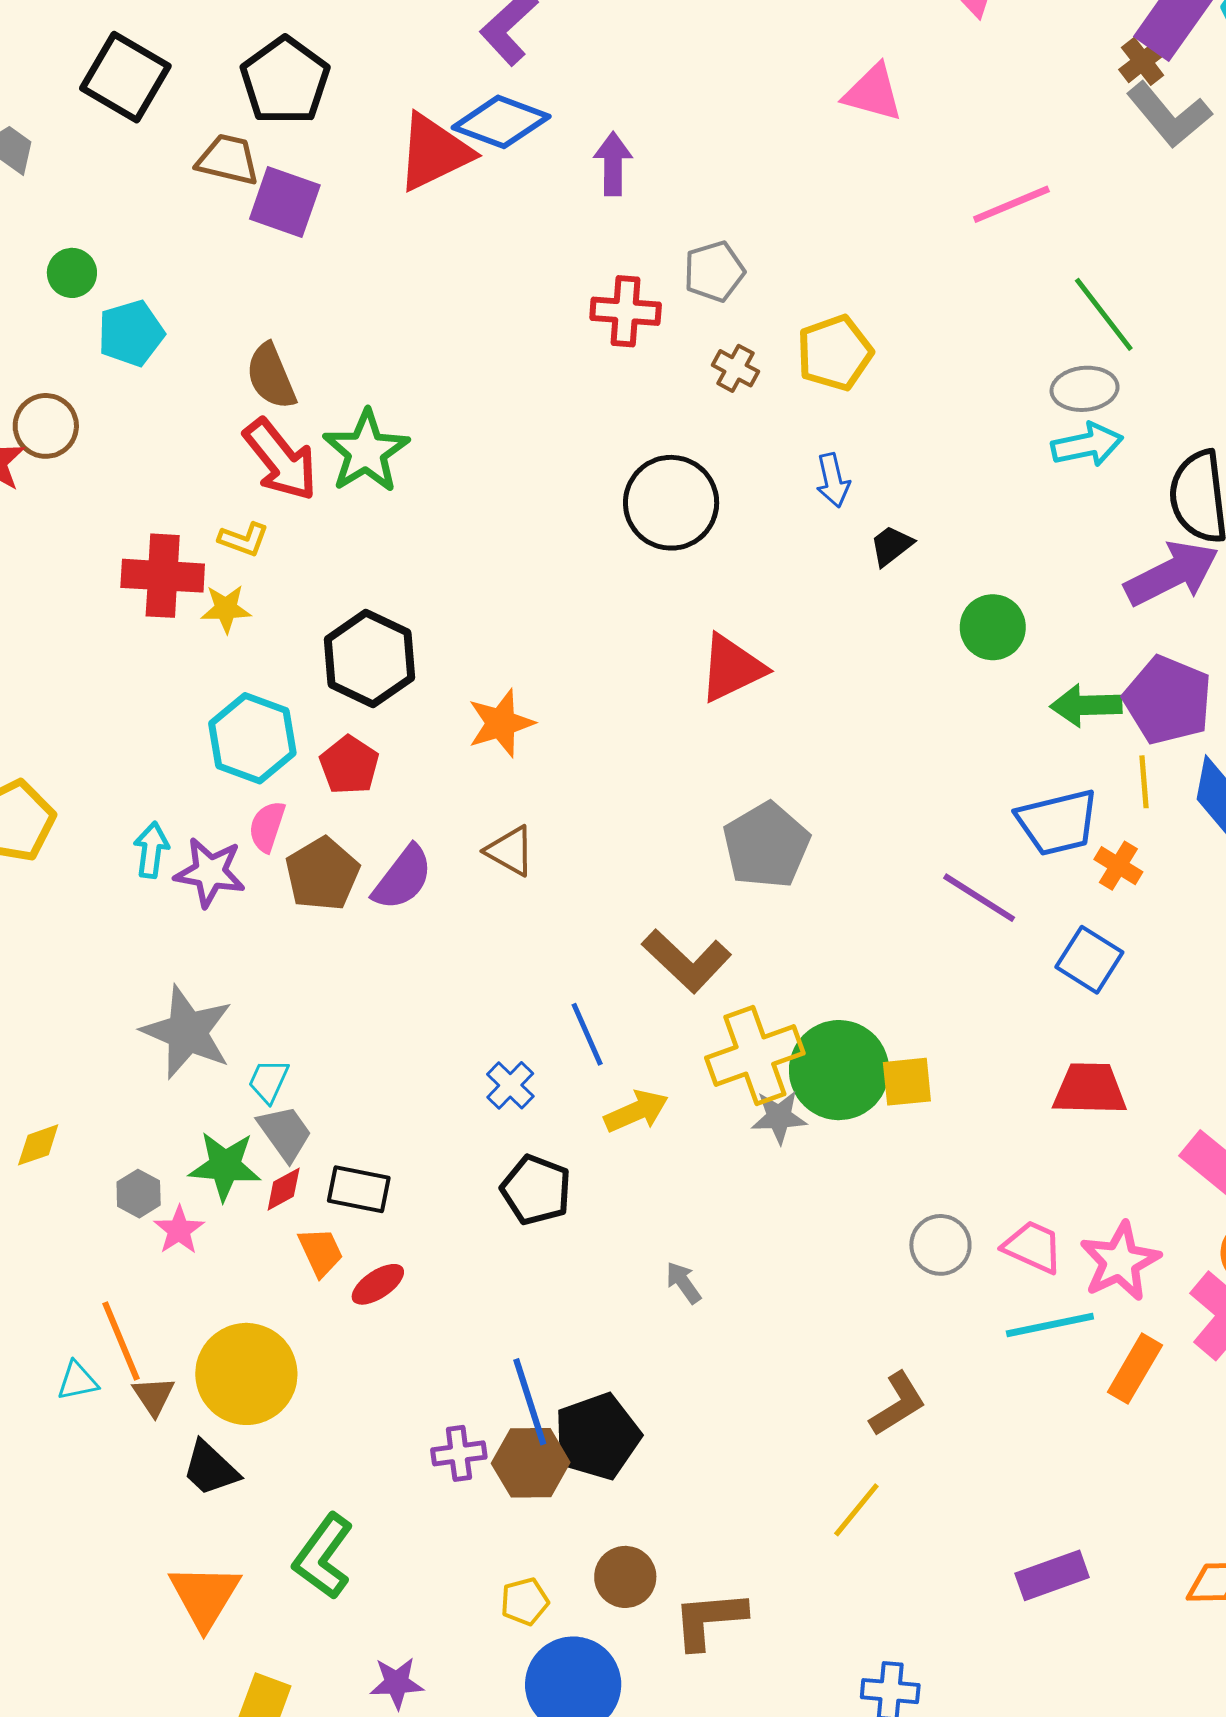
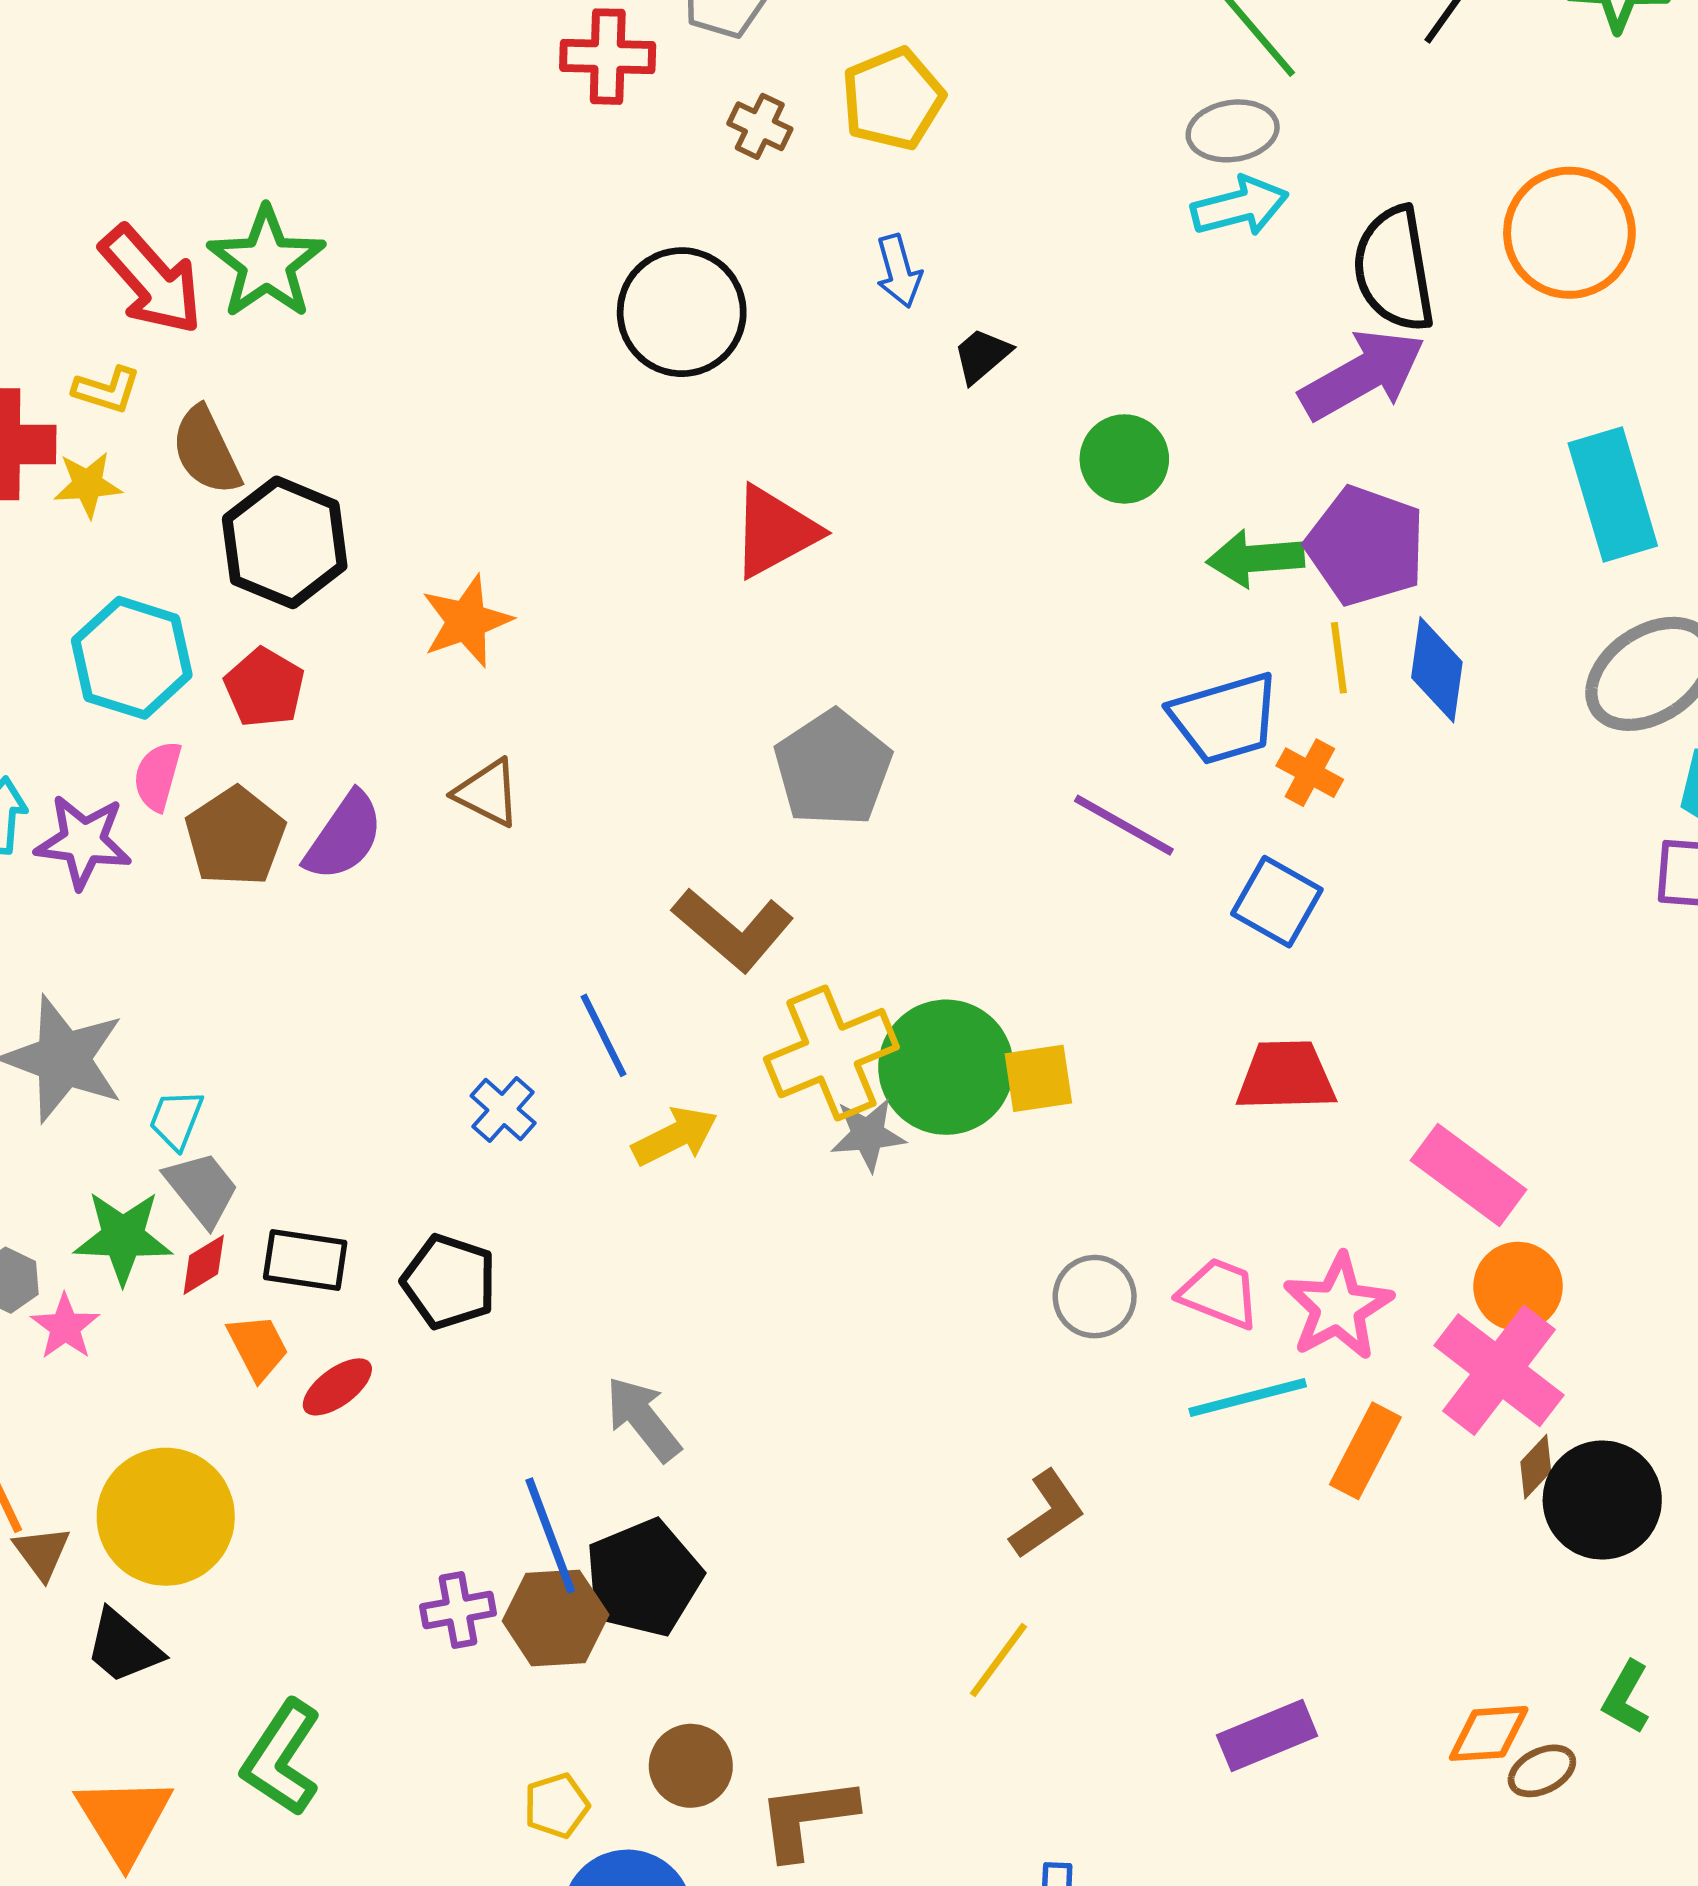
brown semicircle: (271, 376) -> (206, 451), moved
black pentagon: (536, 1190) -> (449, 1282), moved
gray arrow: (683, 1283) -> (643, 1419), moved, size x1.5

